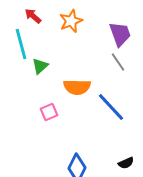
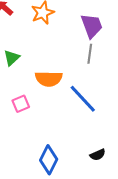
gray line: (118, 62) -> (90, 54), turned 42

